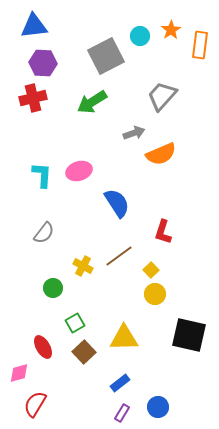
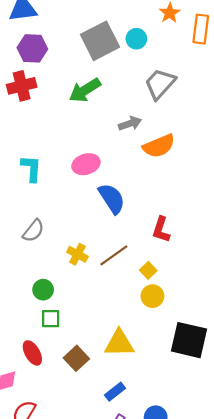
cyan circle: (140, 36) -> (136, 39), moved
pink ellipse: (79, 171) -> (86, 164), moved
yellow cross: (83, 266) -> (77, 254), moved
green square: (75, 323) -> (51, 319), moved, turned 30

